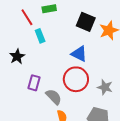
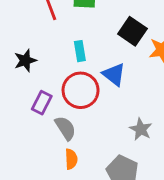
cyan rectangle: (40, 36) -> (80, 51), moved
red circle: (76, 79) -> (81, 90), moved

